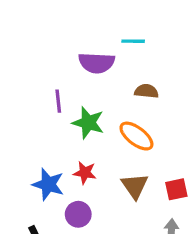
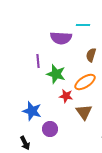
brown semicircle: (146, 91) -> (91, 55), turned -80
orange ellipse: (136, 136) -> (85, 82), turned -70
red star: (85, 173) -> (66, 96), moved

